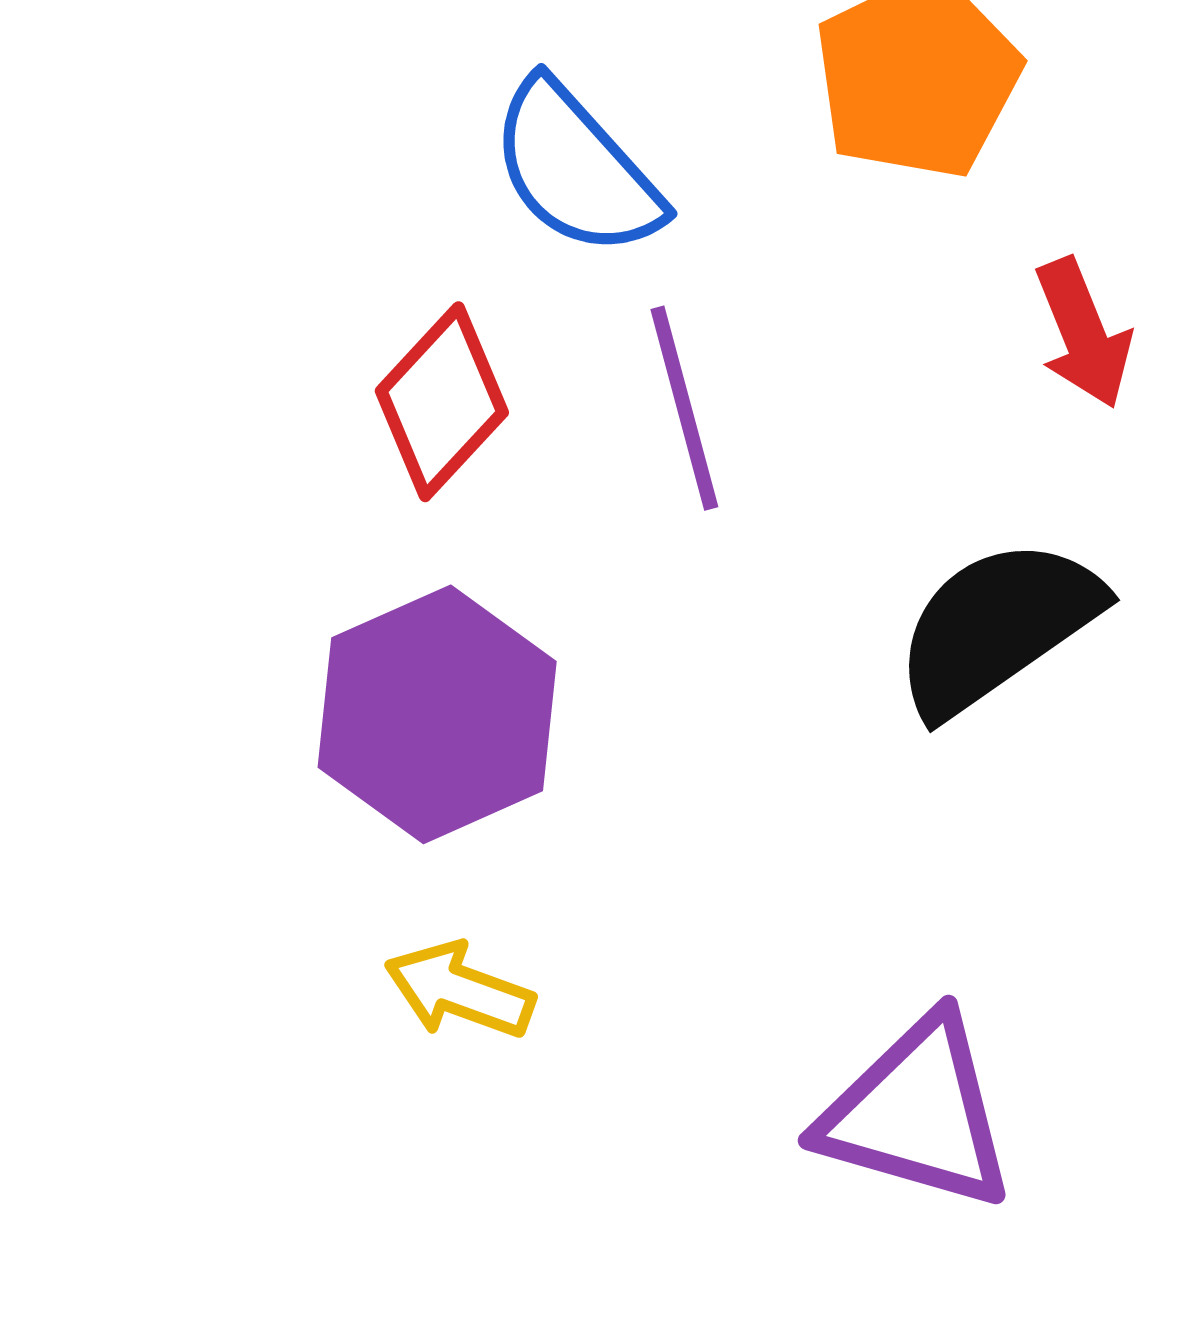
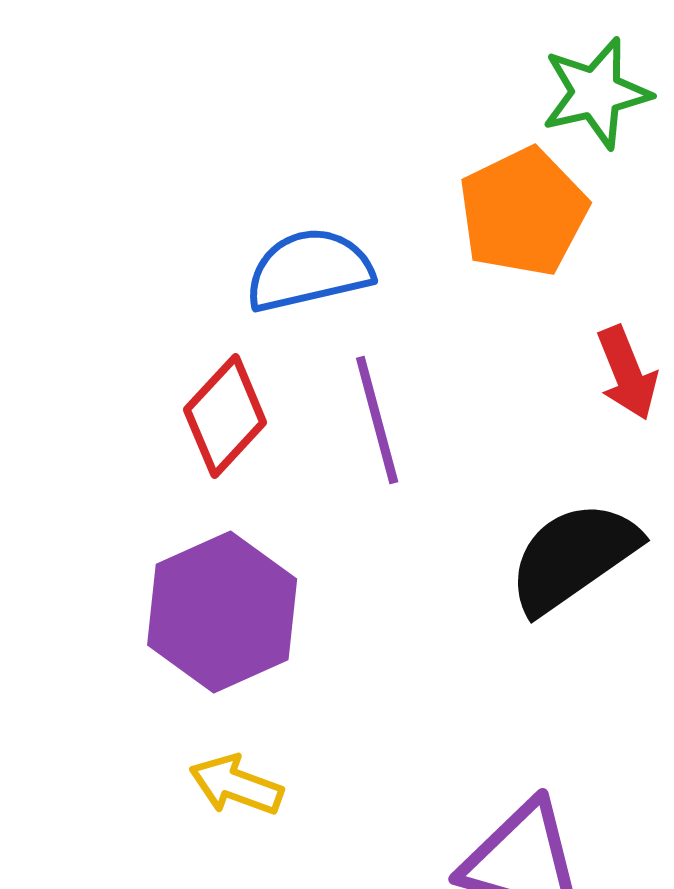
blue semicircle: (576, 169) -> (309, 270), turned 119

